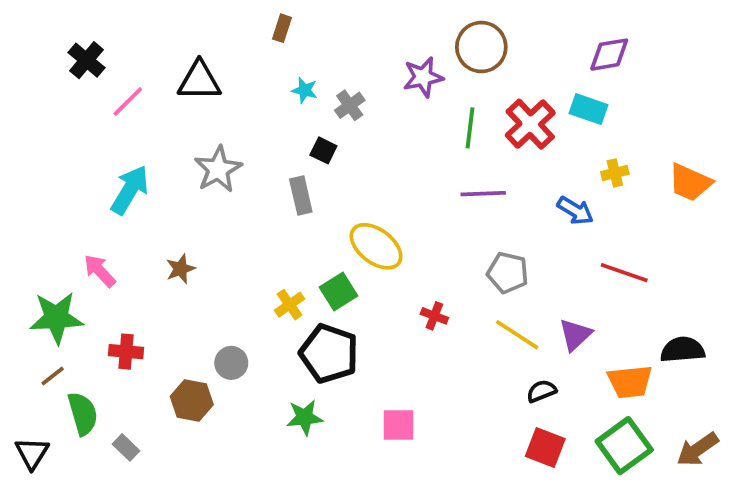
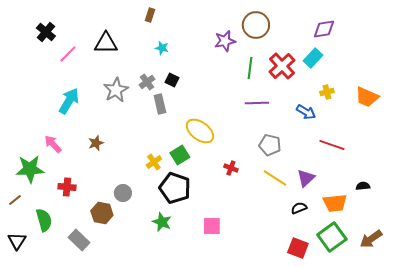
gray cross: (350, 105) -> (147, 82), moved
cyan rectangle: (589, 109) -> (313, 58), turned -66
black semicircle: (683, 350) -> (363, 186), size x0.6
brown line: (53, 376) -> (15, 200), moved
black semicircle: (542, 391) -> (299, 208), moved
green star: (305, 417) -> (162, 222), turned 30
gray rectangle: (126, 447) -> (79, 240), moved, size x1.5
red square: (545, 447) -> (298, 248), moved

